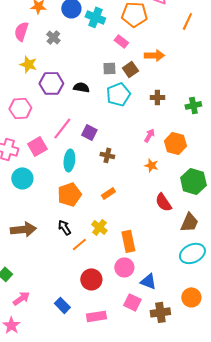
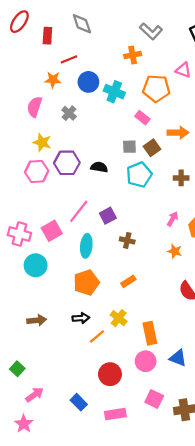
pink hexagon: (20, 108) -> (37, 171), moved
purple square: (89, 132) -> (108, 216), turned 35
black arrow: (64, 227) -> (81, 318), turned 119
brown arrow: (23, 229) -> (37, 320), size x0.7
blue triangle: (148, 281) -> (178, 358), moved

